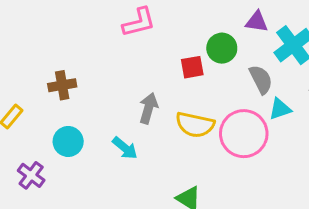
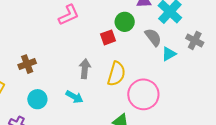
yellow semicircle: (195, 125) -> (116, 74), turned -75
pink circle: (244, 134) -> (143, 94), moved

